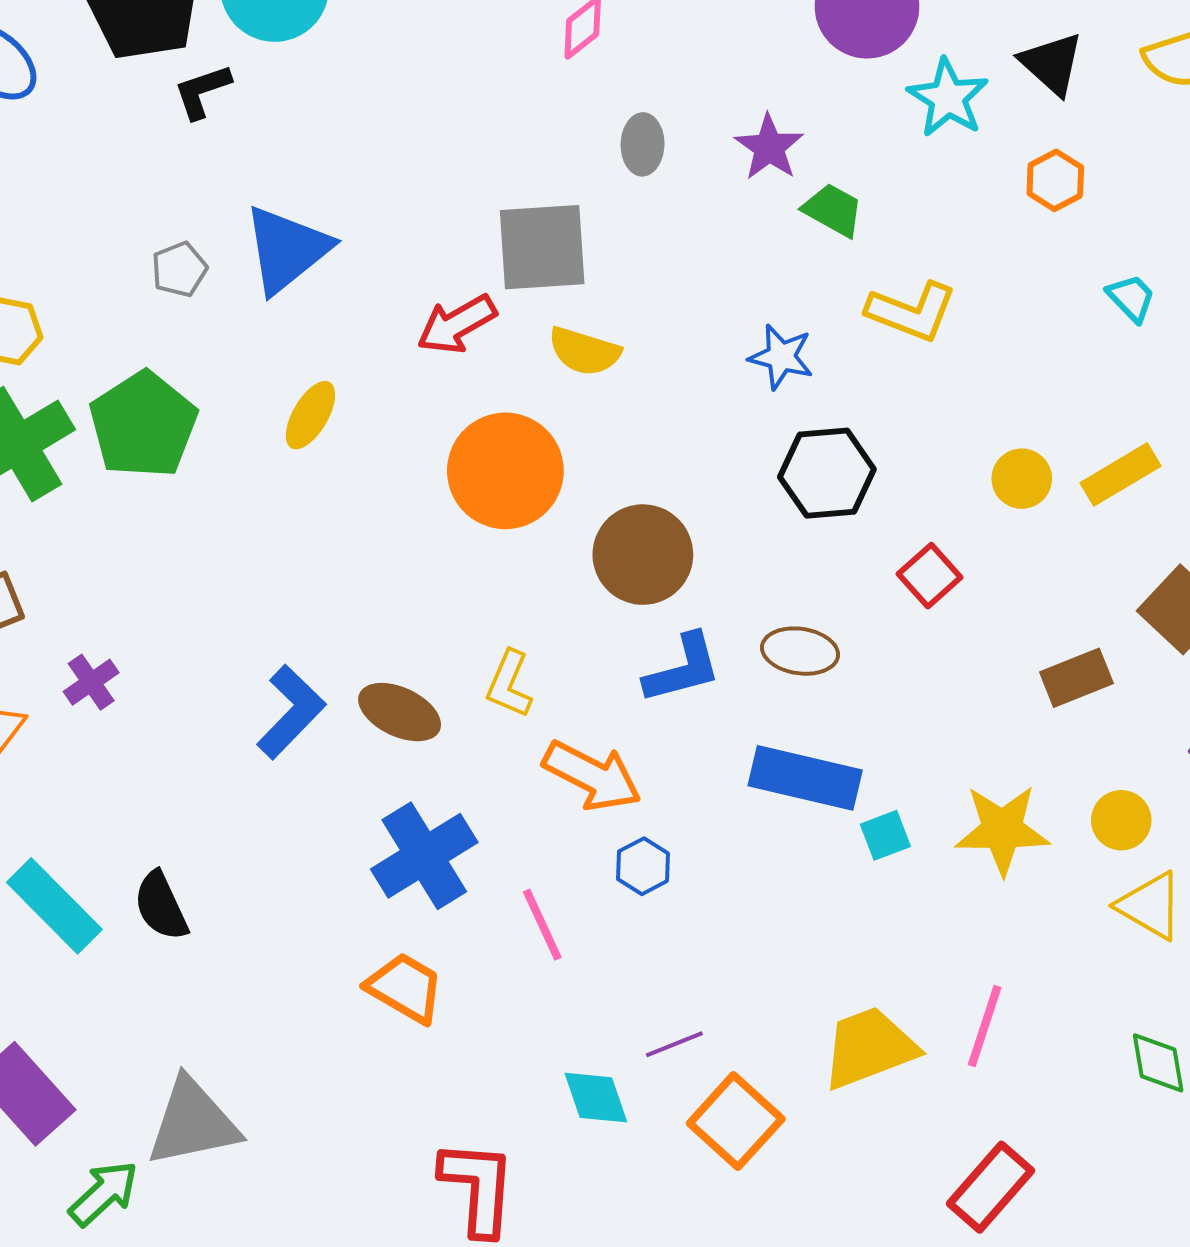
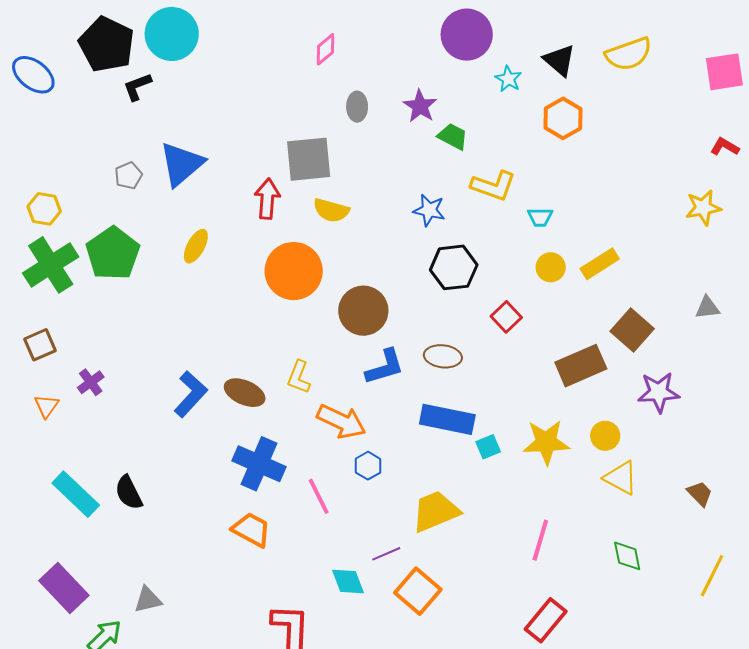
cyan star: (948, 98) -> (508, 79), size x0.7
orange hexagon: (1055, 180) -> (563, 118), size x1.4
cyan trapezoid: (1131, 298) -> (540, 217), moved, turned 136
red arrow: (457, 324) -> (267, 199), turned 126
brown rectangle: (1076, 678) -> (581, 366), size x1.4
blue cross: (424, 856) -> (259, 464), turned -33
yellow trapezoid: (869, 1048) -> (436, 511), moved
gray triangle: (193, 1122) -> (148, 600), size x0.6

